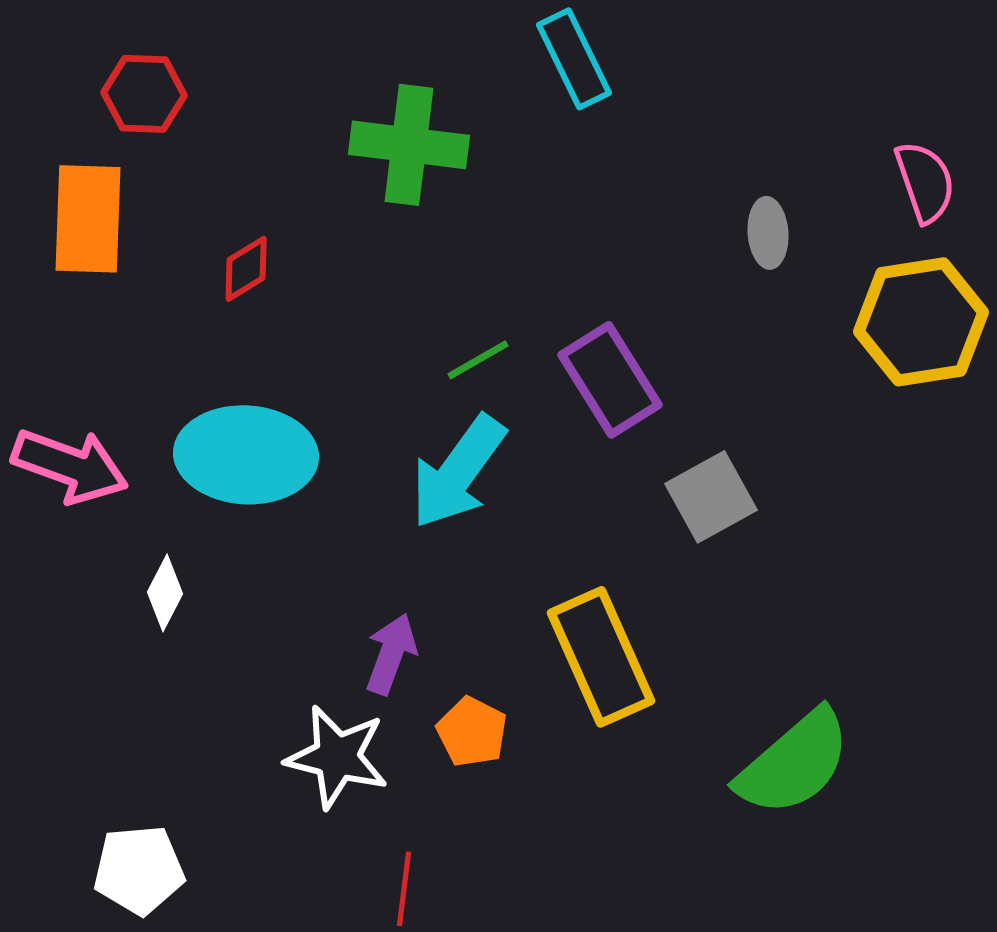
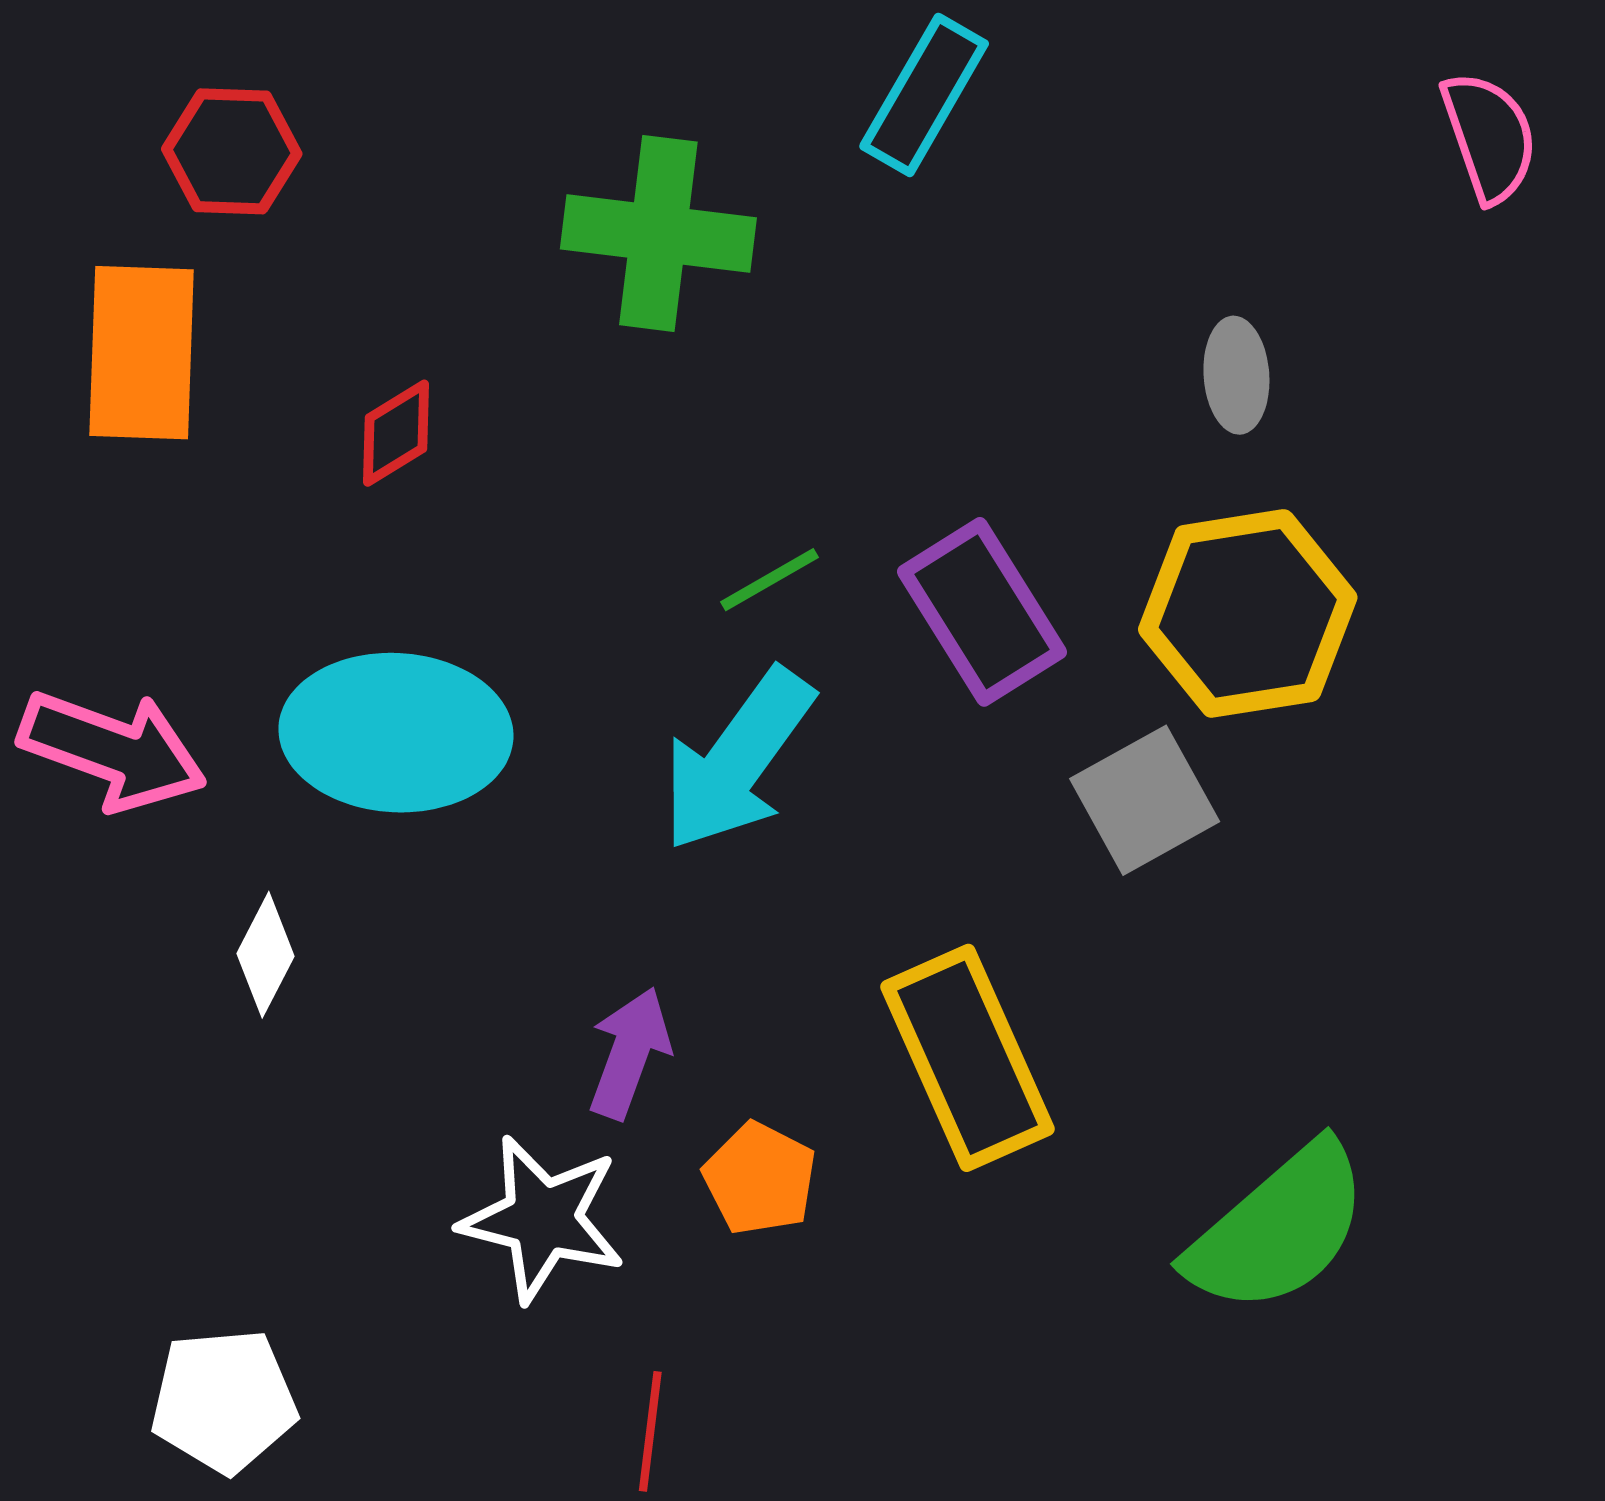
cyan rectangle: (574, 59) -> (924, 95), turned 56
pink semicircle: (925, 182) -> (1489, 137), moved
yellow hexagon: (921, 322) -> (1248, 613), moved

